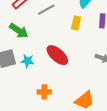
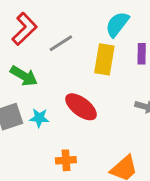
yellow rectangle: (76, 23) -> (104, 59), size x1.5

